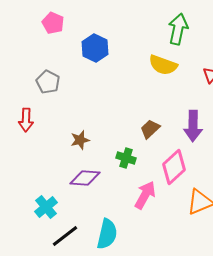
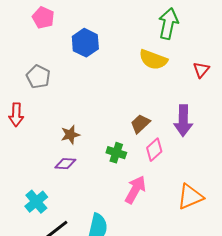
pink diamond: (174, 167) -> (154, 150), moved, size x0.7
purple diamond: (85, 178) -> (65, 164), moved, size x0.7

